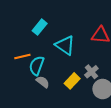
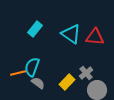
cyan triangle: (65, 45) -> (71, 34), moved
orange line: (22, 56) -> (18, 73), moved

